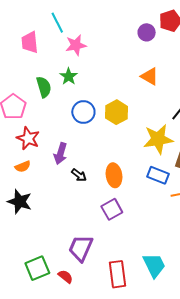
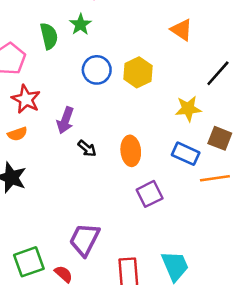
yellow star: (158, 139) -> (188, 109), size x0.7
purple square: (112, 209) -> (150, 194), moved

